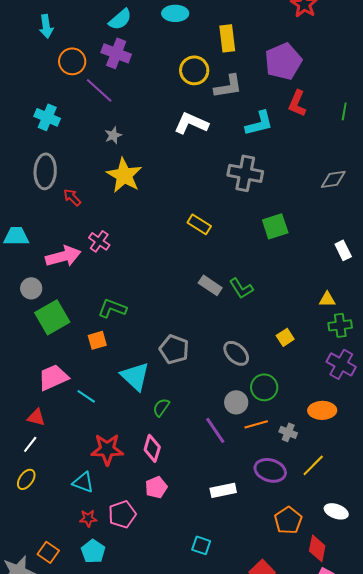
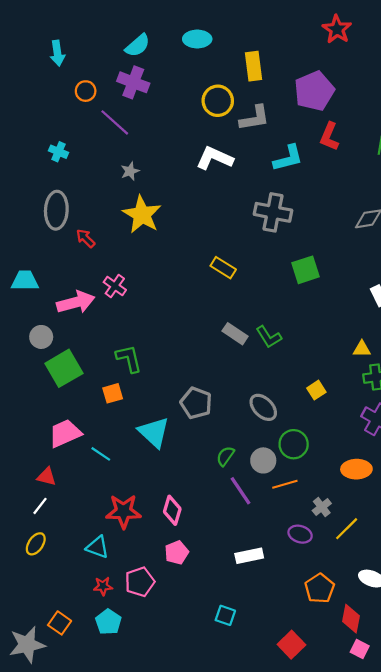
orange circle: (72, 61) -> (86, 91), size x0.7
cyan cross: (47, 117) -> (58, 152), size x0.7
green L-shape: (112, 308) -> (129, 359), turned 56
green semicircle: (161, 407) -> (225, 456), moved
gray cross: (288, 432) -> (322, 507), moved, turned 30
purple ellipse: (270, 470) -> (300, 534), size x0.7

